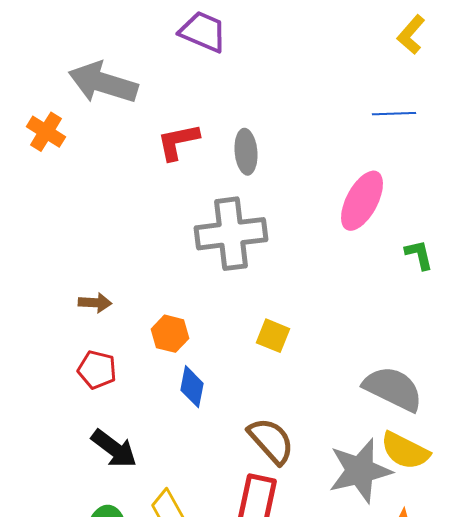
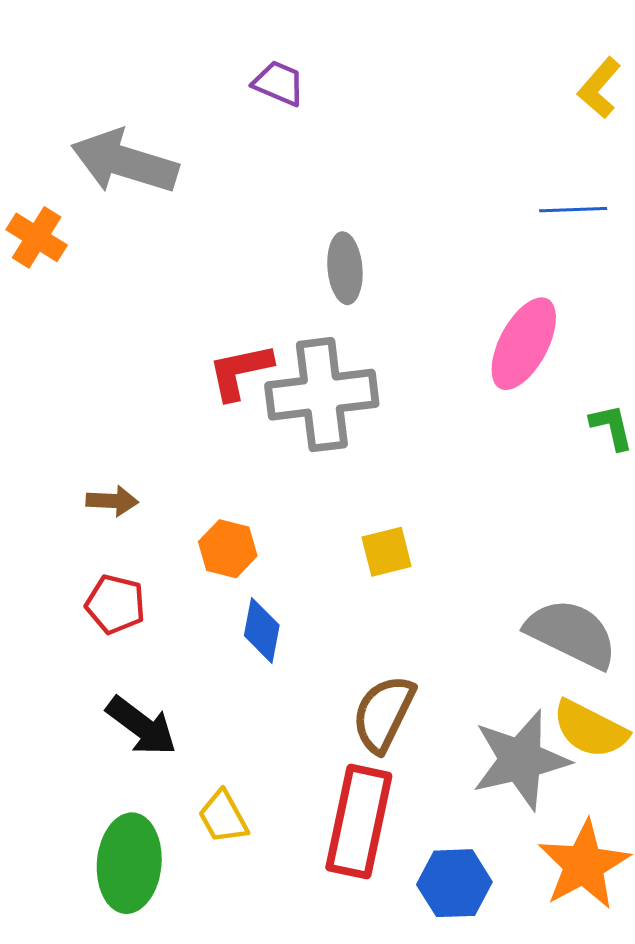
purple trapezoid: (203, 32) -> (279, 83), size x0.7
red L-shape: (178, 142) -> (240, 371), moved
yellow square: (273, 336) -> (387, 552), turned -36
brown semicircle: (271, 441) -> (384, 714), turned -112

